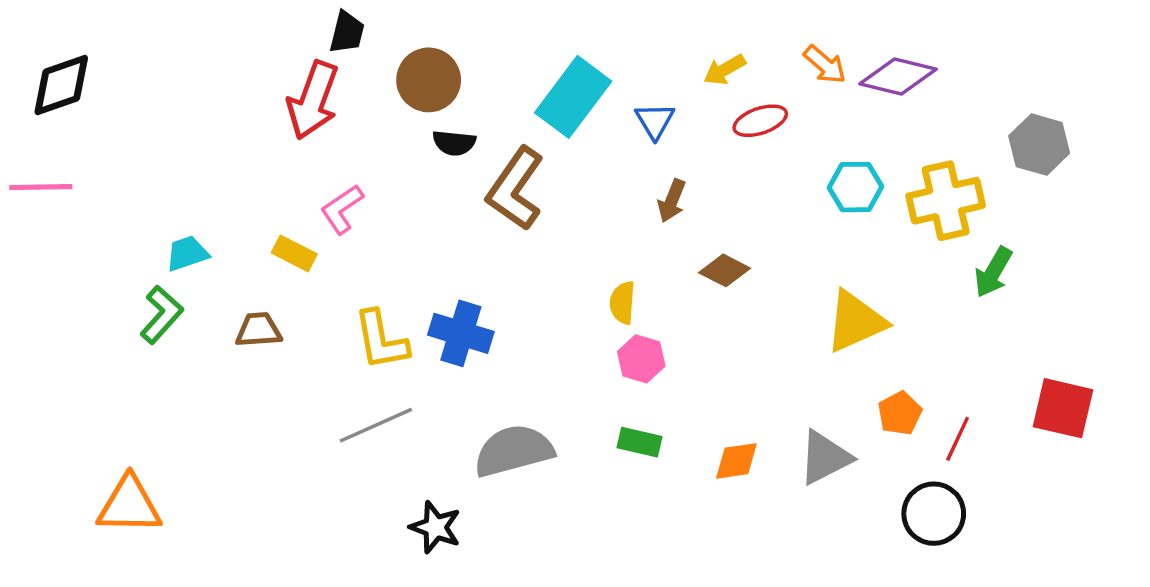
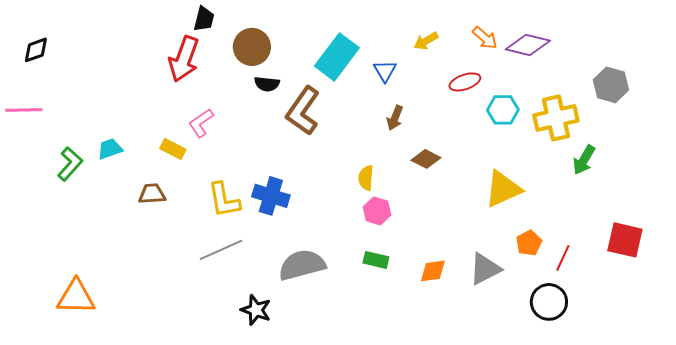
black diamond: (61, 85) -> (36, 50), size x0.7
red ellipse: (760, 121) -> (465, 82), moved
green L-shape: (162, 315) -> (70, 164), moved

